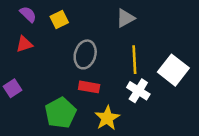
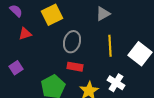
purple semicircle: (28, 14) -> (16, 11), moved
yellow square: (59, 19) -> (52, 15), size x1.5
white cross: (138, 91) -> (116, 83), moved

